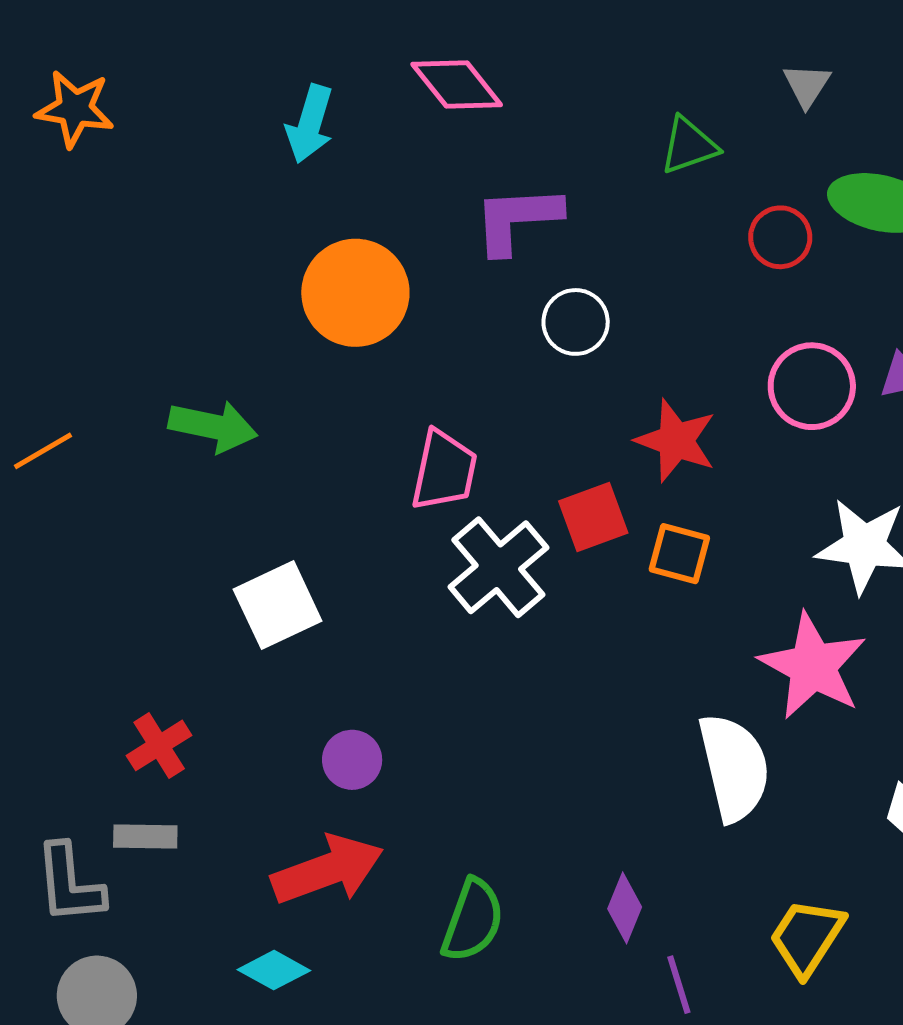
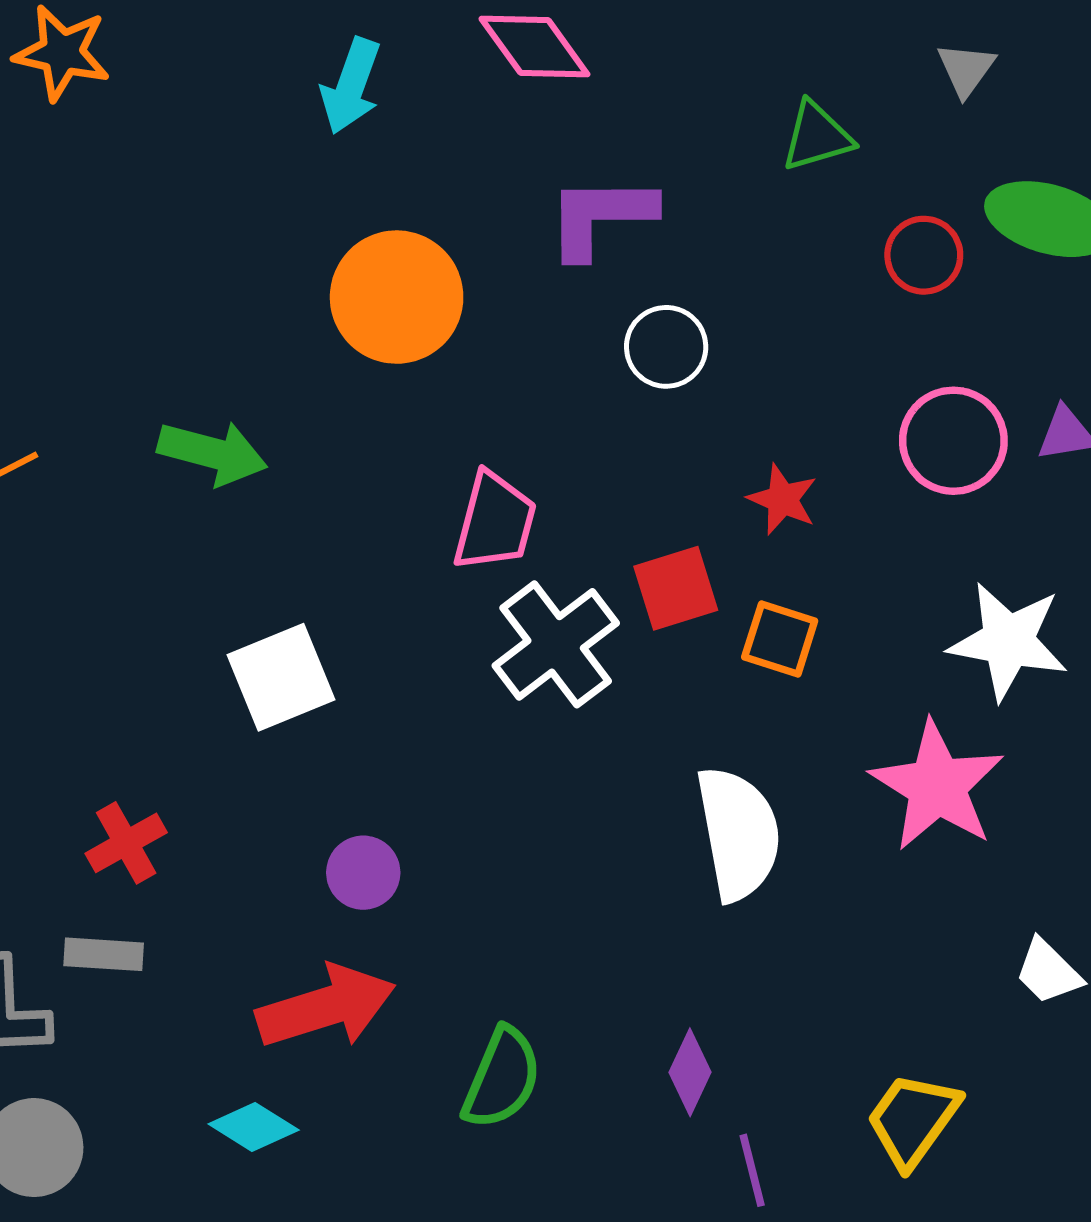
red star: (676, 441) -> (783, 499), size x0.7
white semicircle: (734, 767) -> (738, 833), moved

